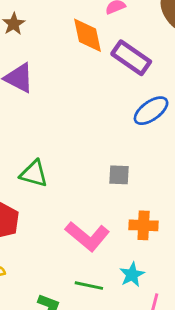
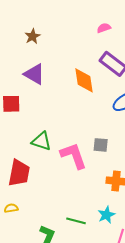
orange diamond: (87, 35) -> (84, 80), moved
pink L-shape: (87, 236) -> (74, 156), moved, turned -152

